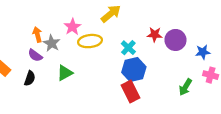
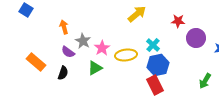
pink star: (72, 27) -> (102, 48), moved
orange arrow: (37, 35) -> (64, 27), moved
red star: (155, 35) -> (178, 21), moved
yellow ellipse: (90, 41) -> (126, 55), moved

